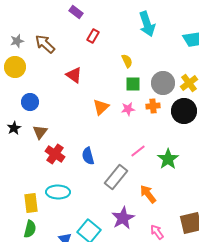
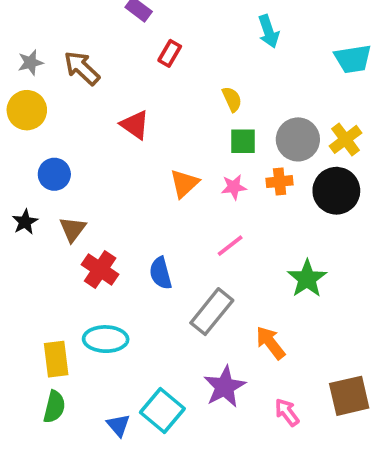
cyan arrow: (147, 24) -> (269, 31), size x0.7
pink line: (138, 151) -> (230, 246), moved

